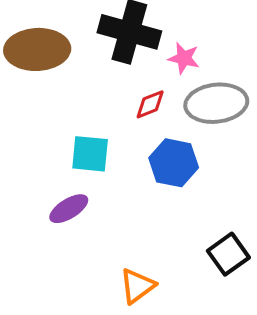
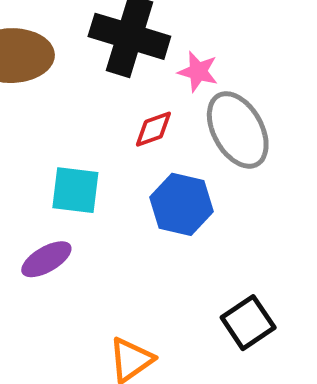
gray ellipse: (216, 103) -> (238, 130), turned 66

